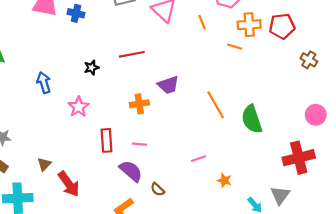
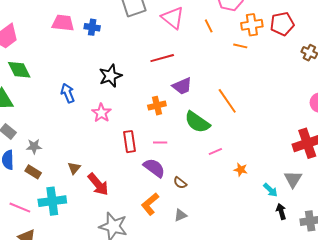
red line: (132, 54) -> (162, 58), moved
black star: (92, 68) -> (110, 76), size x1.6
green semicircle: (252, 119) -> (197, 122), moved, turned -32

